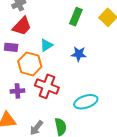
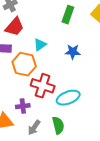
purple cross: (17, 91) -> (23, 106), moved
cyan ellipse: (86, 102) -> (68, 98), moved

